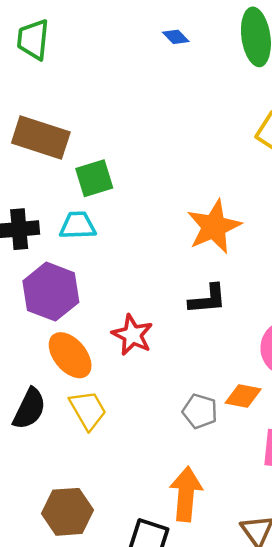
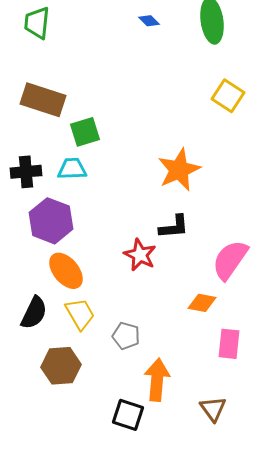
red star: (132, 335) -> (140, 255), moved
gray pentagon: (200, 411) -> (126, 336), moved
brown hexagon: (68, 512) -> (61, 366), moved

